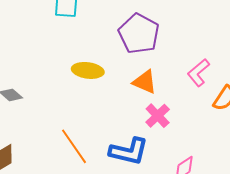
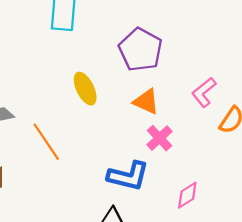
yellow ellipse: (88, 70) -> (85, 89), turned 56
orange line: (74, 146) -> (46, 142), moved

